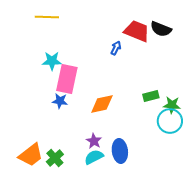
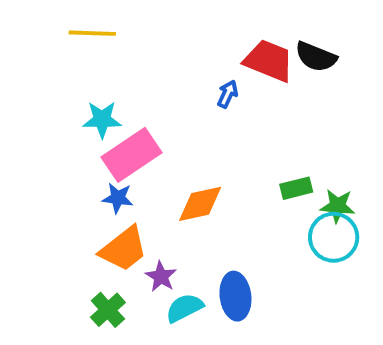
pink rectangle: (67, 79) -> (131, 155), turned 44
purple star: (94, 141) -> (161, 276), moved
orange trapezoid: (31, 155) -> (124, 249), moved

